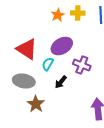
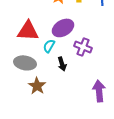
red triangle: (27, 49) -> (28, 31), turned -30
black arrow: (61, 82) -> (62, 64), turned -56

